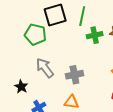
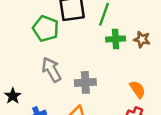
black star: (21, 87) -> (13, 96), moved

